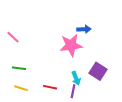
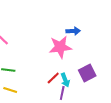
purple square: (98, 71) -> (87, 73), turned 30
red line: (50, 87) -> (53, 78), moved, turned -56

